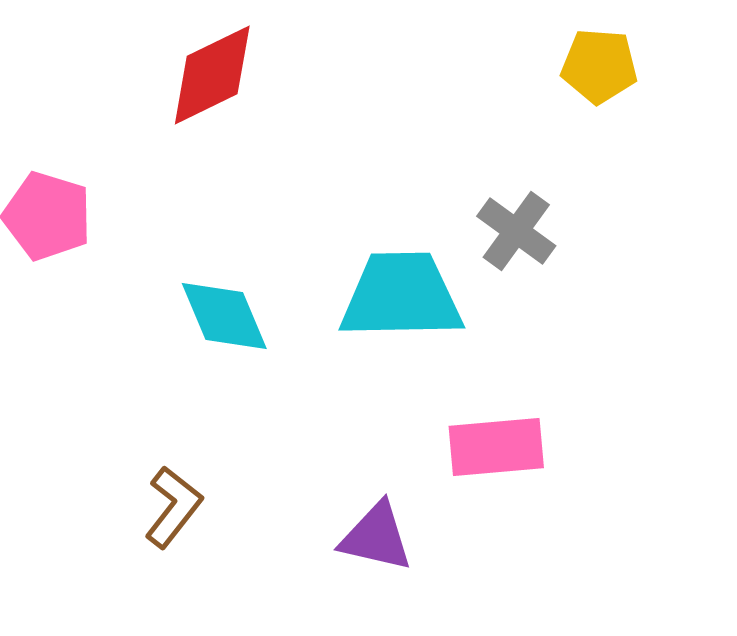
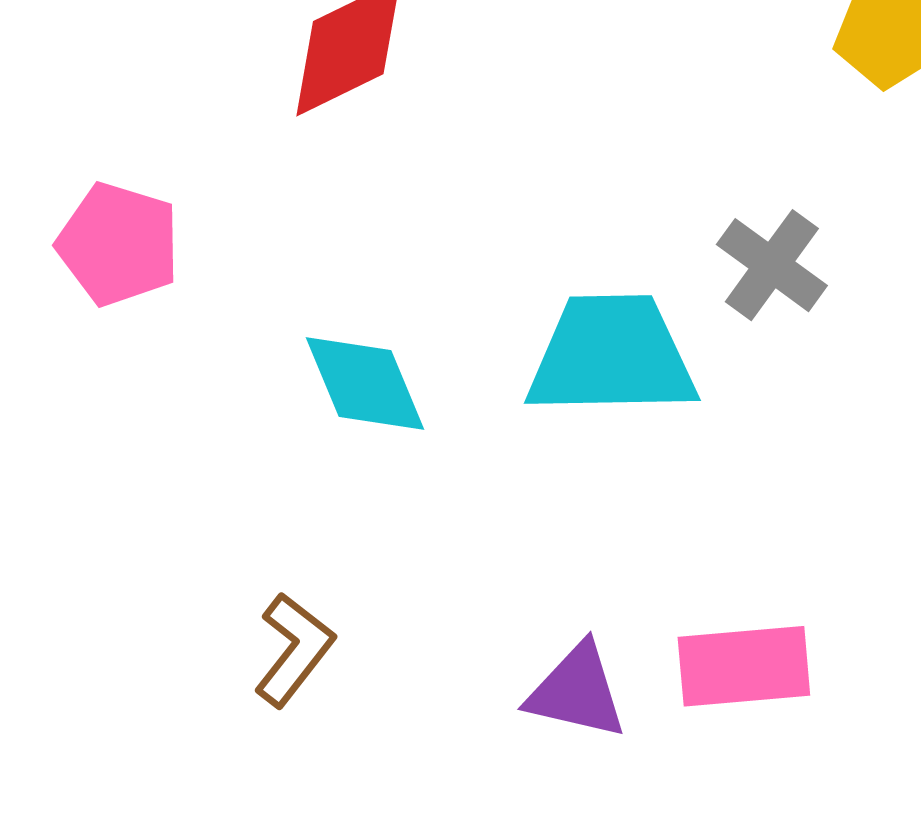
pink rectangle: (496, 447) -> (744, 666), moved

